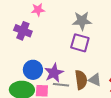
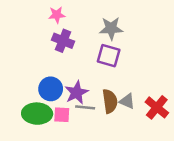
purple cross: (23, 31) -> (63, 41), moved

